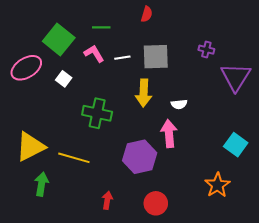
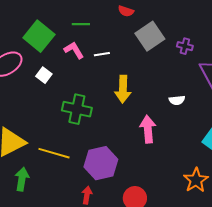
red semicircle: (147, 14) -> (126, 11), turned 91
gray square: (156, 57) -> (150, 36), moved, turned -32
white semicircle: (179, 104) -> (177, 100), moved
purple hexagon: (140, 157) -> (101, 163), moved

